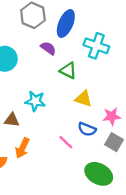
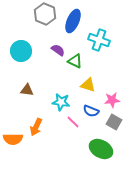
purple semicircle: (48, 48) -> (58, 50), moved
cyan star: (35, 101) -> (61, 102), moved
brown triangle: (12, 120) -> (27, 90), moved

